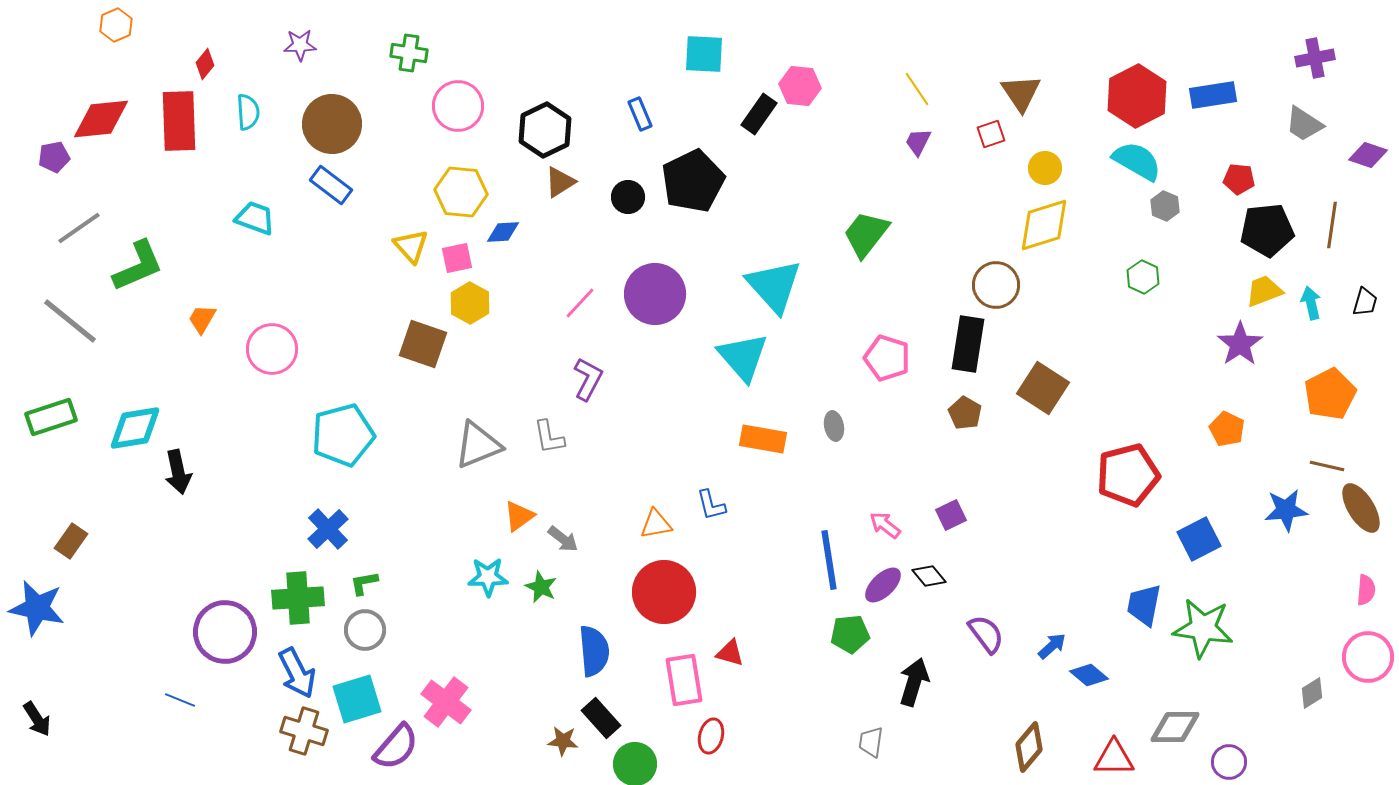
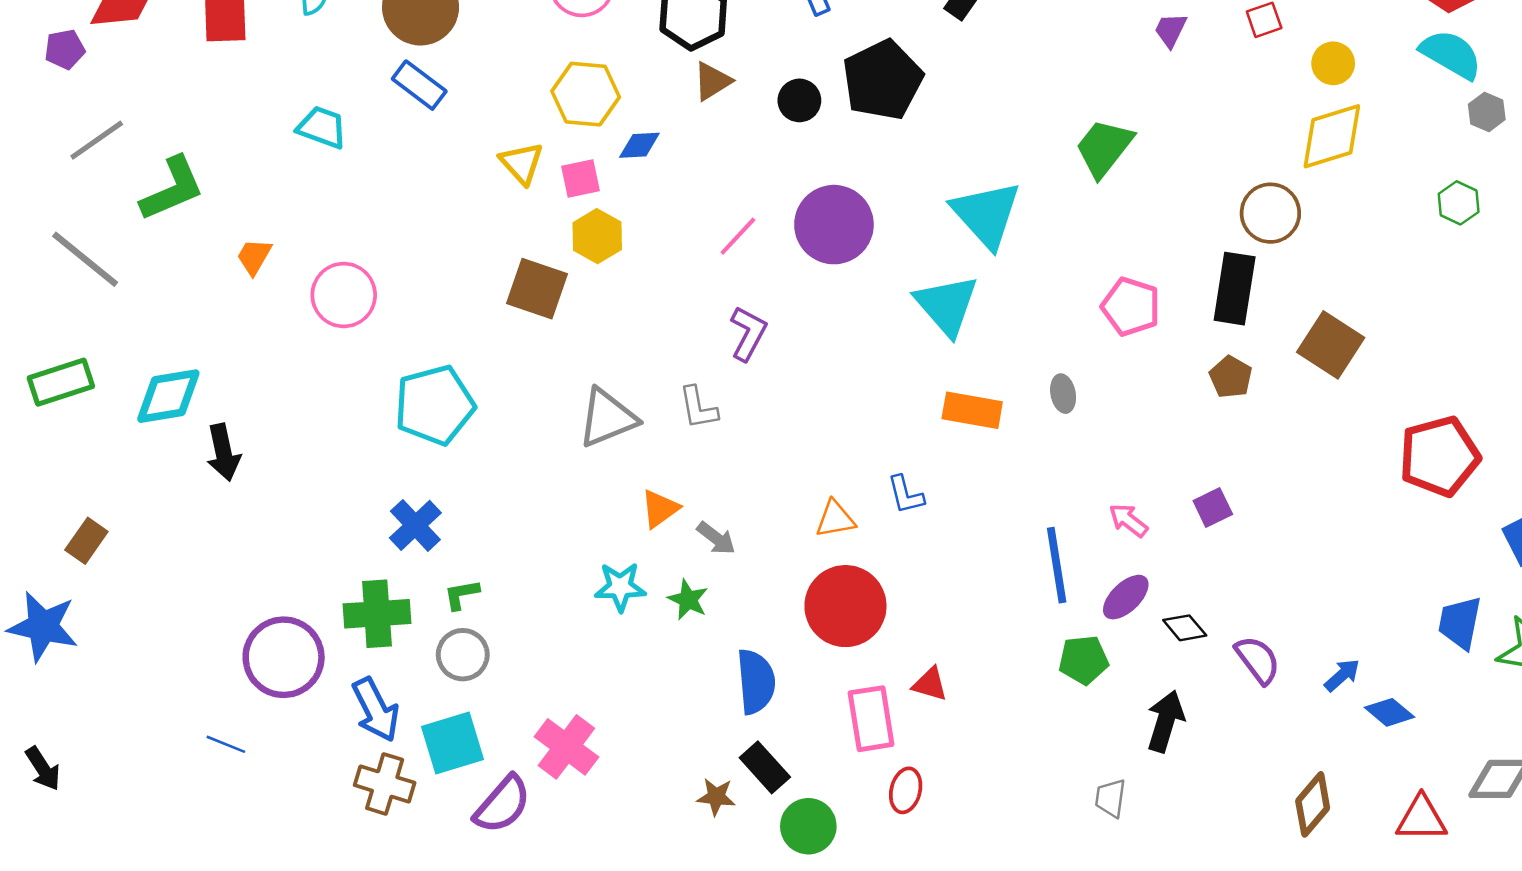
black diamond: (929, 576) -> (1185, 628), moved

